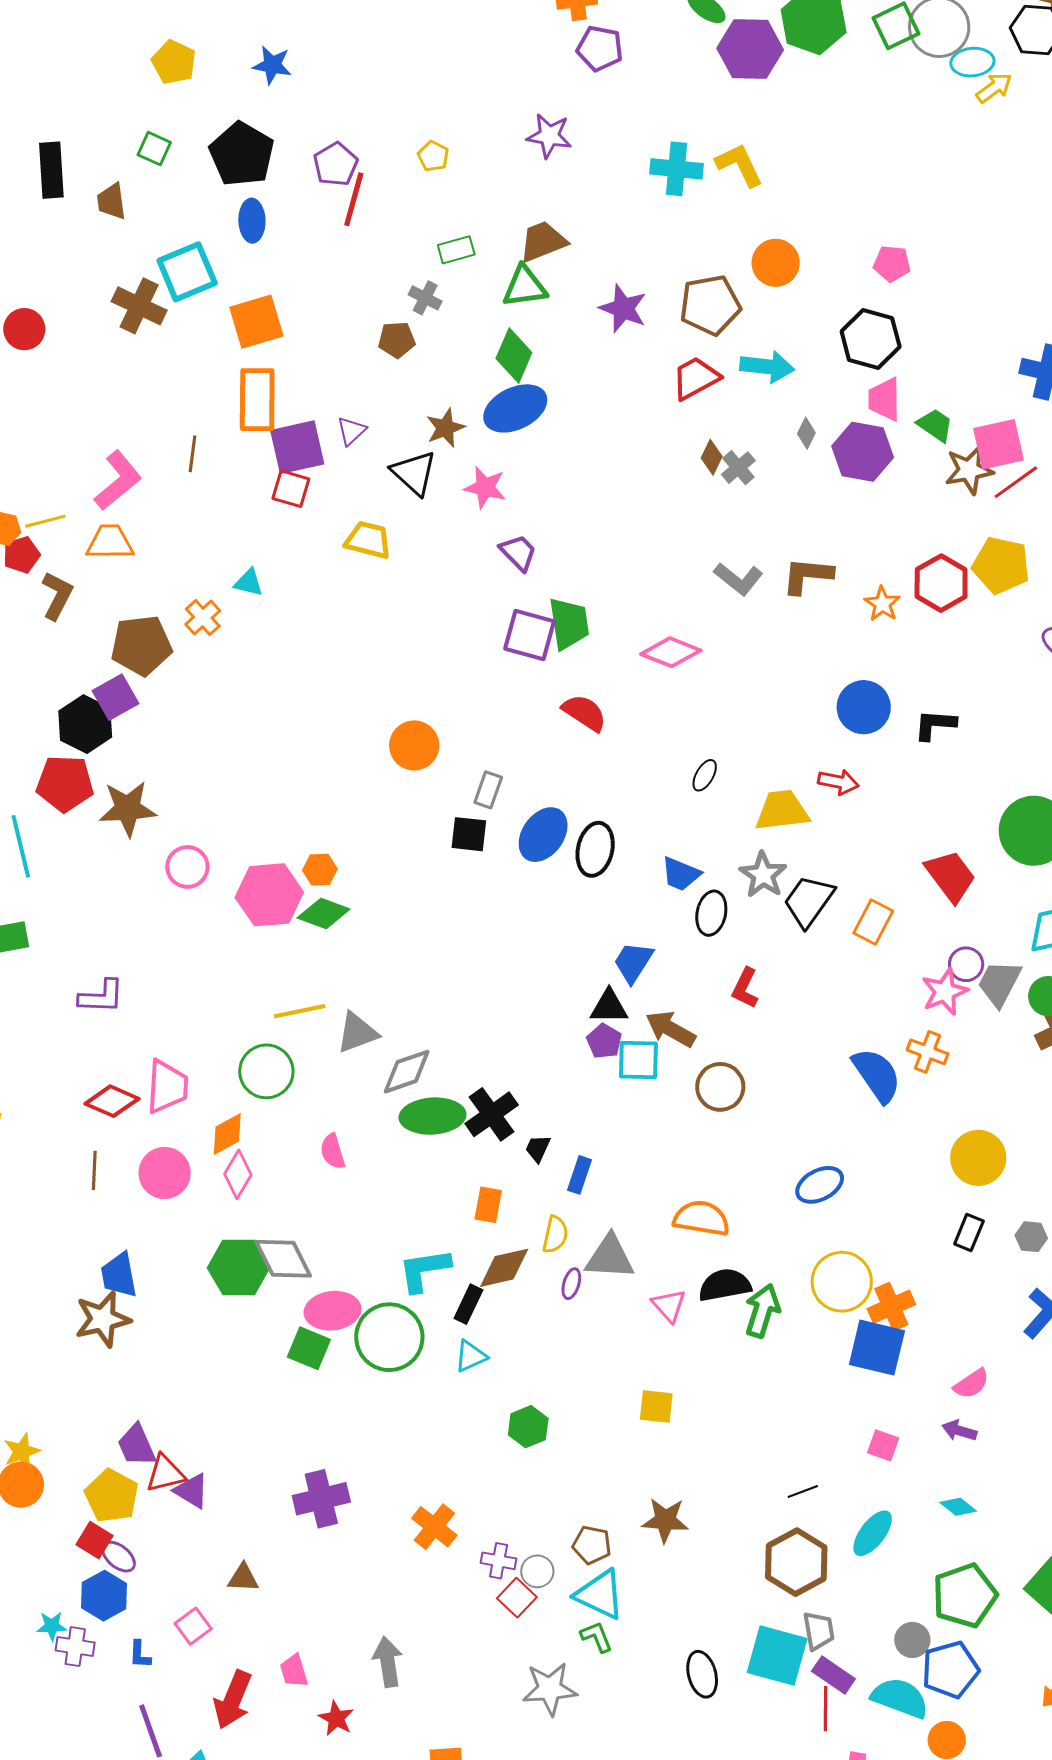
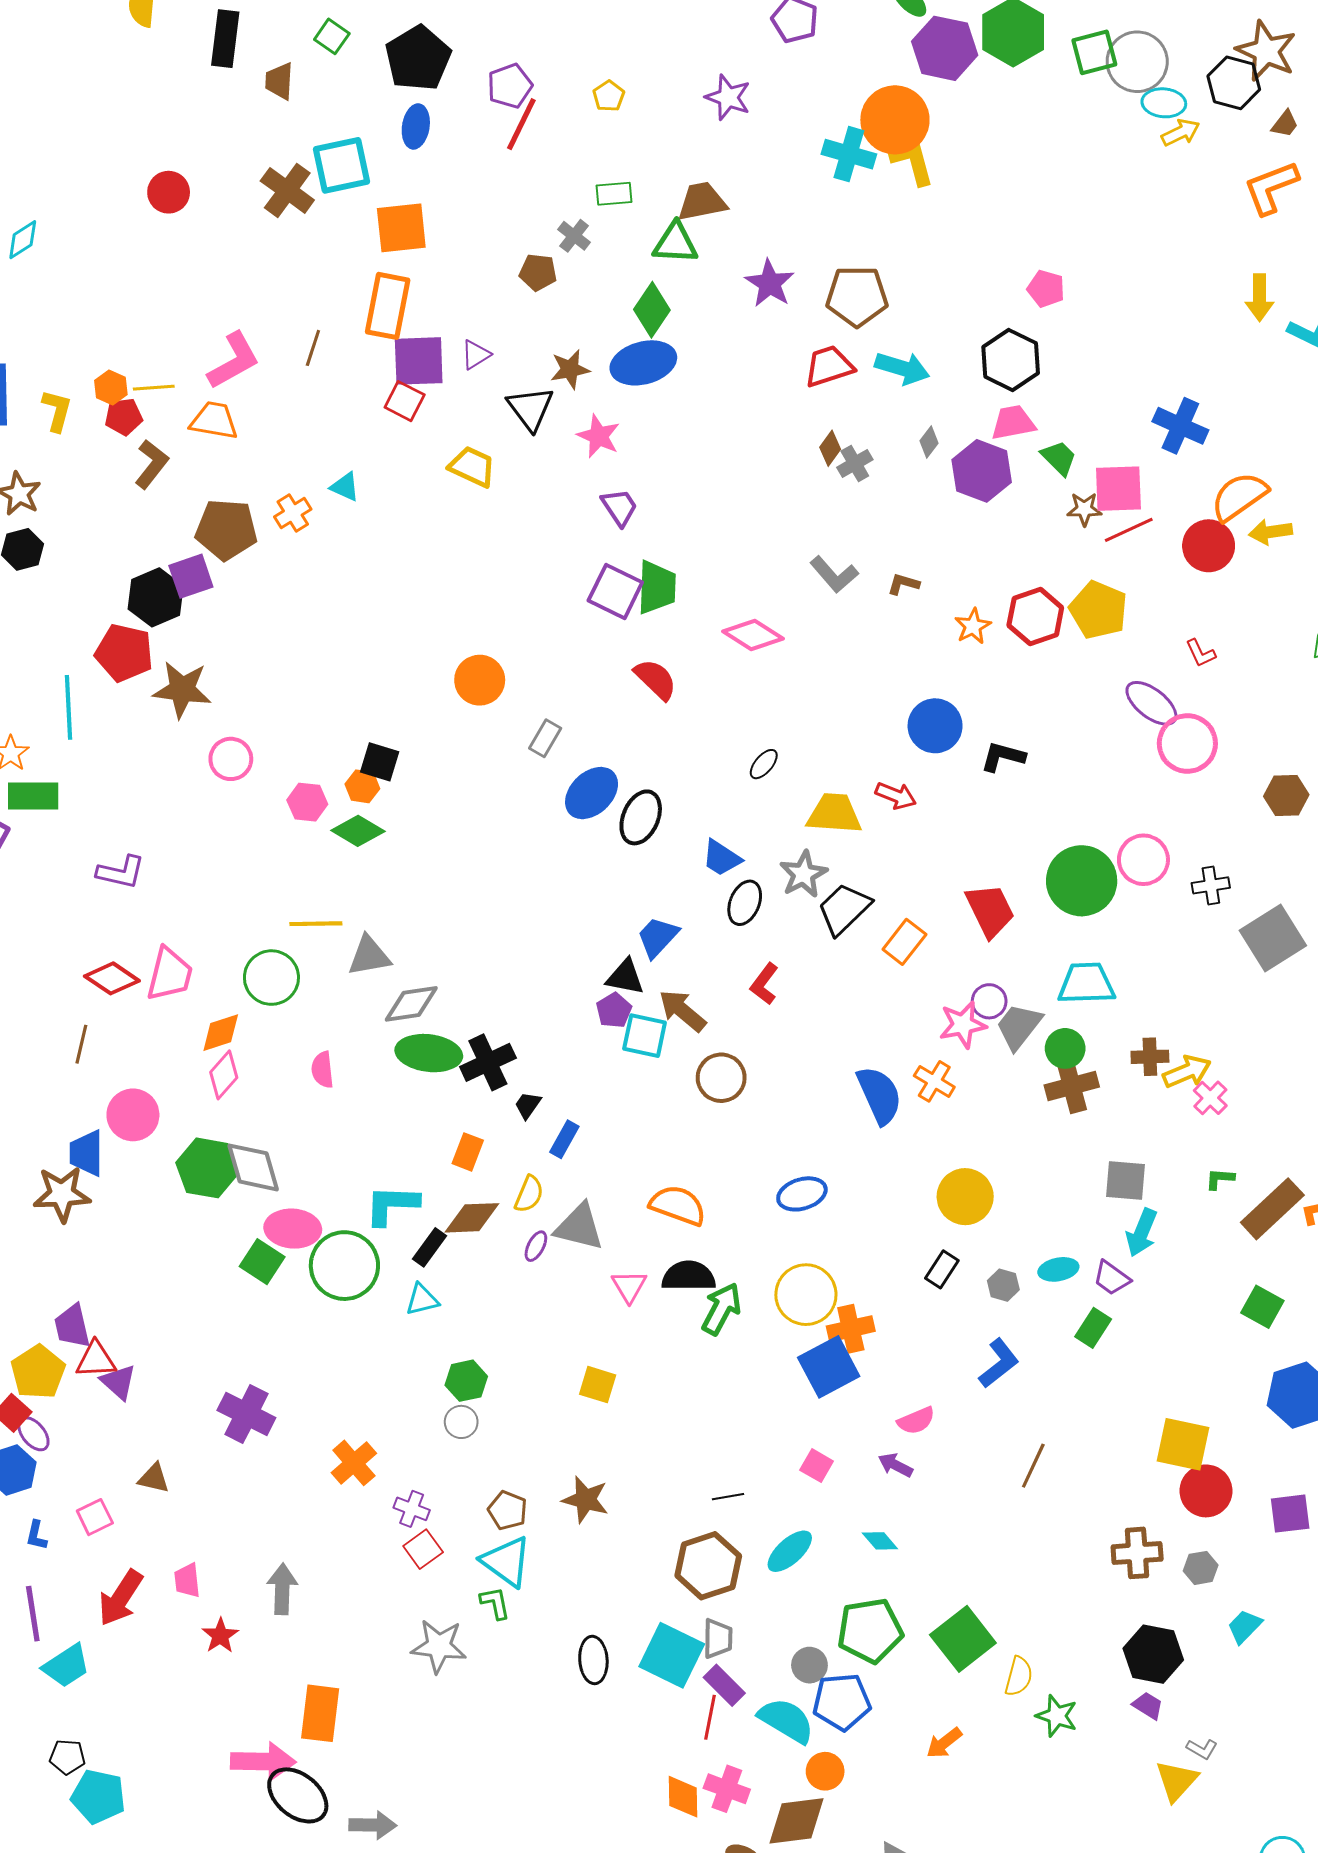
orange circle: (776, 263) -> (895, 120), moved, size x1.4
pink trapezoid: (884, 399) -> (1013, 423), turned 69
brown star: (969, 470) -> (1084, 509), size x0.7
brown L-shape: (807, 575) -> (903, 584), size x0.6
black square: (469, 834) -> (380, 762), moved
pink hexagon: (269, 895) -> (307, 802), size x0.6
pink circle: (165, 1173) -> (133, 1115), moved
blue square: (877, 1348) -> (829, 1367), turned 38
purple cross: (321, 1499) -> (246, 1414), turned 30
gray circle: (537, 1571) -> (461, 1422), moved

